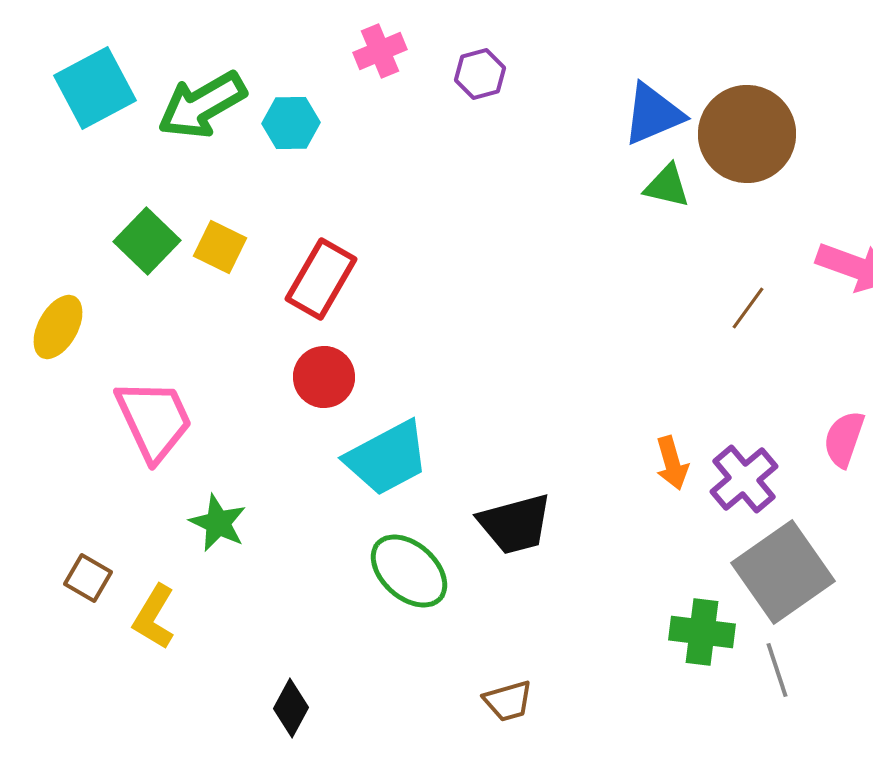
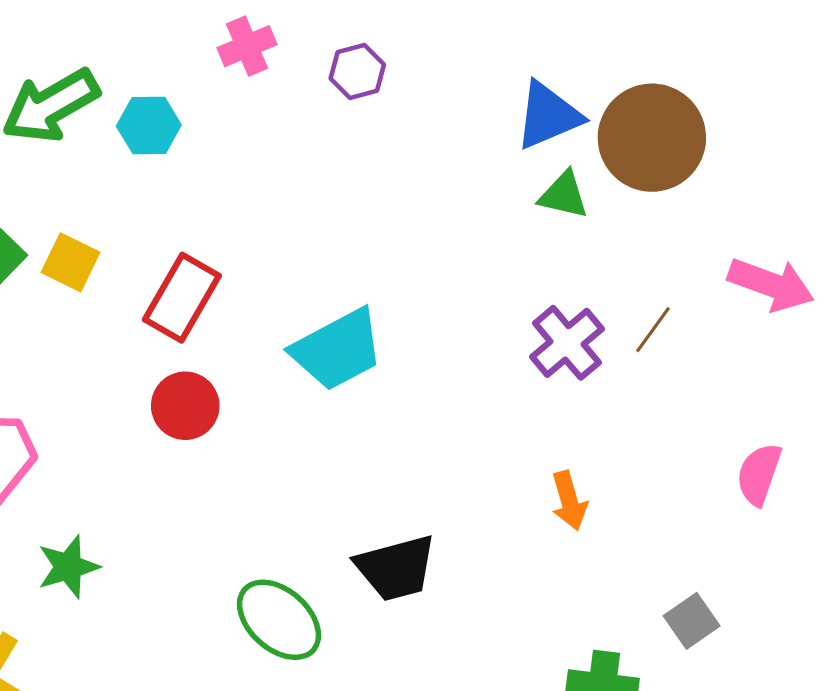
cyan trapezoid: (387, 458) -> (337, 349), moved
purple cross: (744, 479) -> (567, 343), moved
green star: (218, 523) -> (68, 567), turned 30
gray square: (783, 572) -> (692, 621), size x0.5

